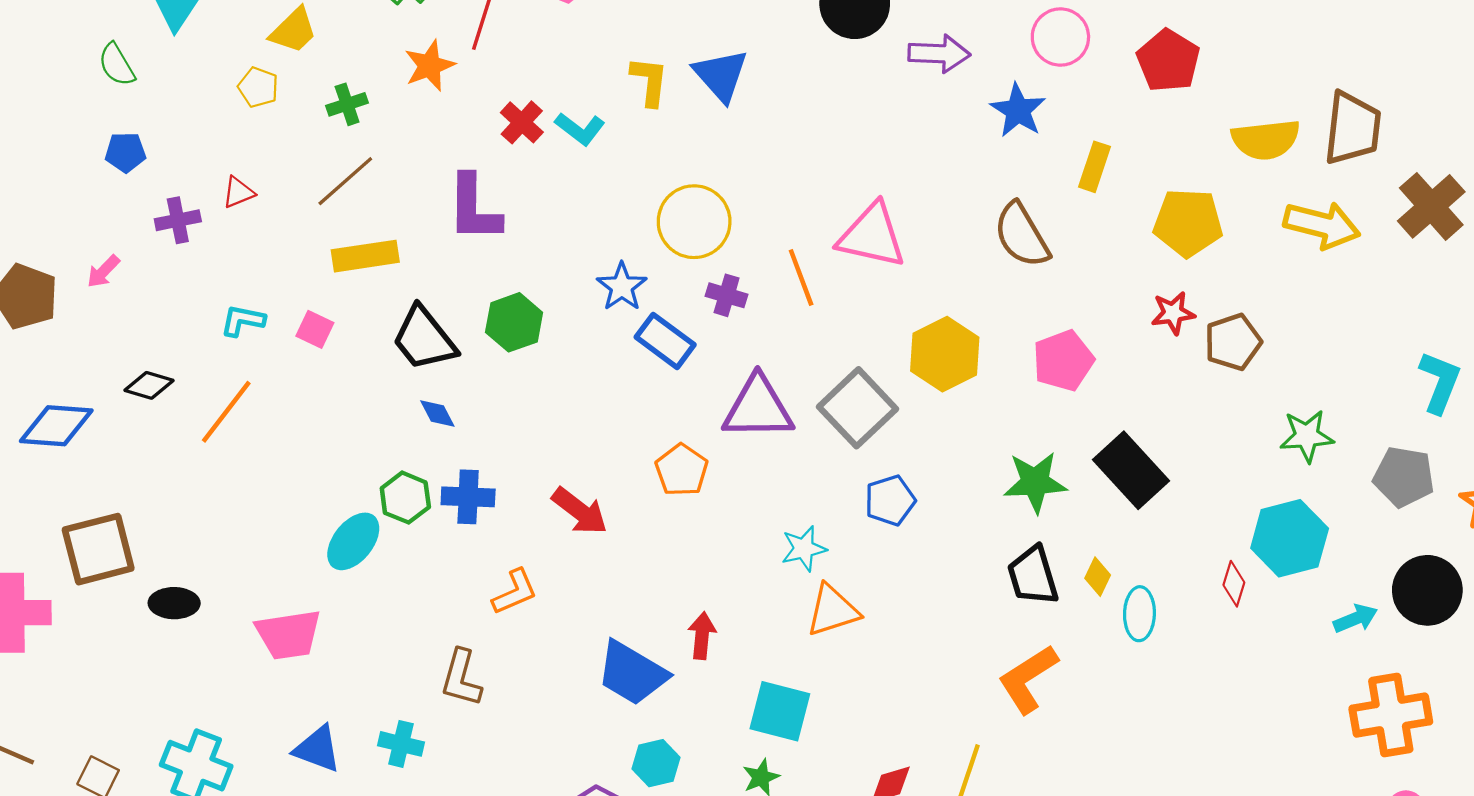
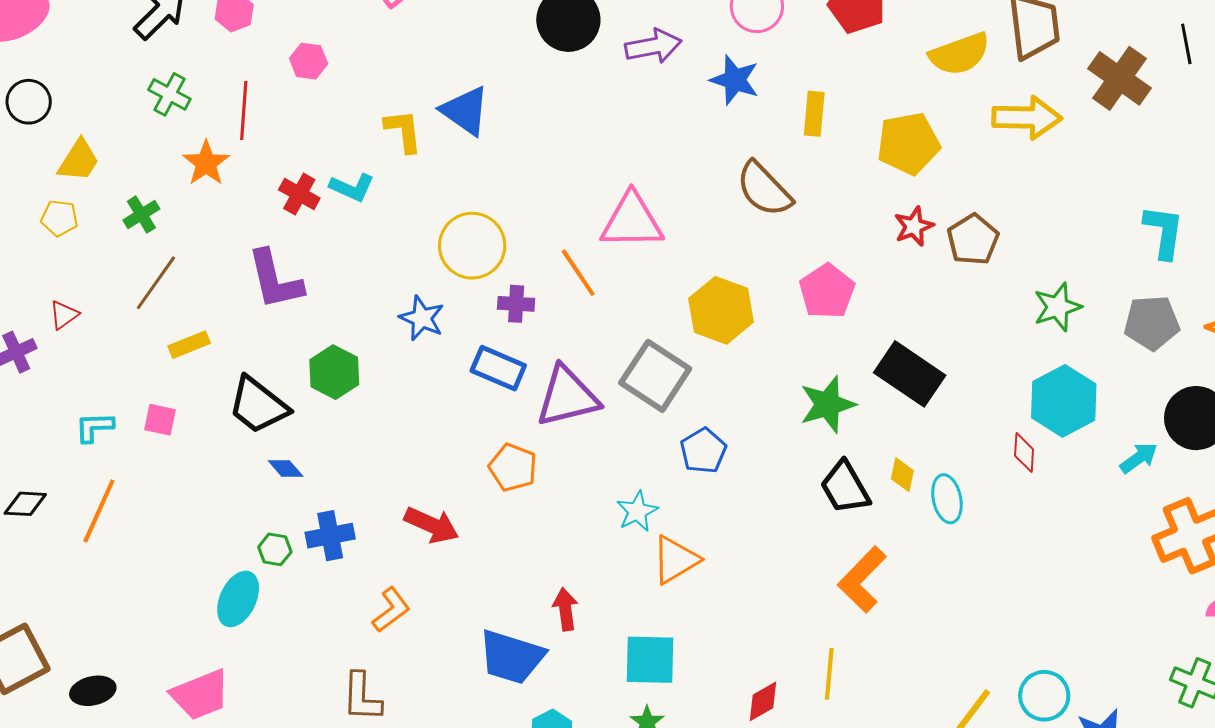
yellow rectangle: (365, 256) -> (189, 345), size x0.7
blue rectangle: (665, 341) -> (498, 368), moved
green hexagon: (405, 498) -> (275, 549), size x0.7

